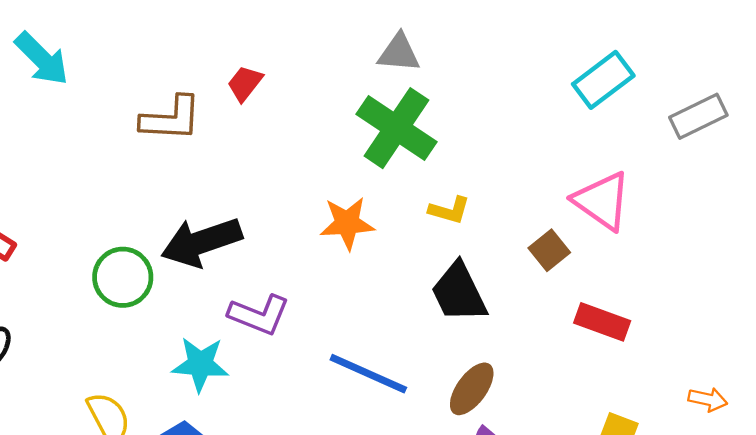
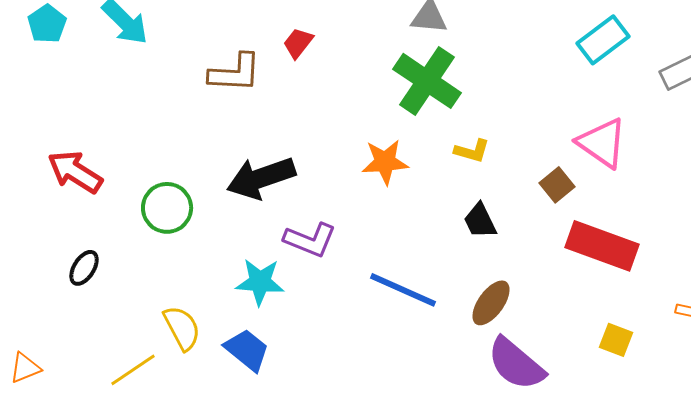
green circle: (123, 277) -> (167, 208), moved
black trapezoid: (459, 293) -> (480, 221), size x0.7
red rectangle: (602, 322) -> (602, 246), size x1.5

